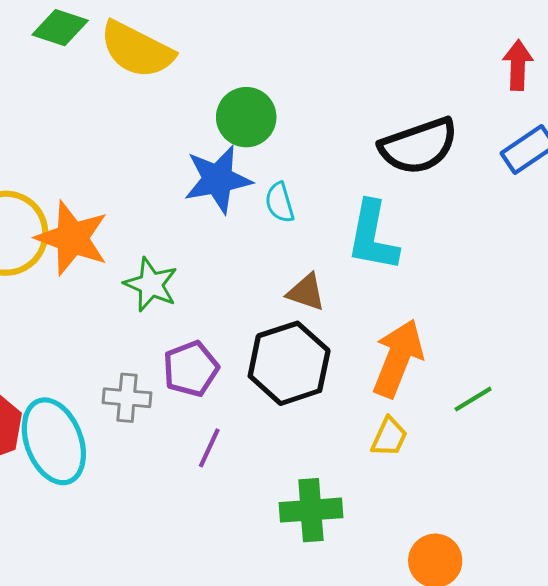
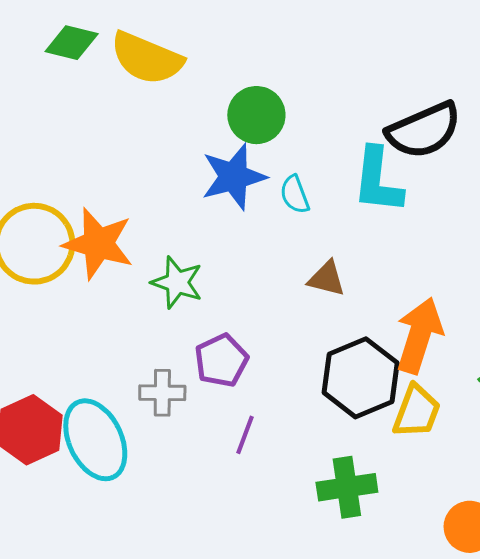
cyan L-shape: (373, 236) -> (378, 181), moved
black hexagon: (289, 363) -> (361, 378), moved
yellow trapezoid: (389, 437) -> (417, 411), size x1.4

